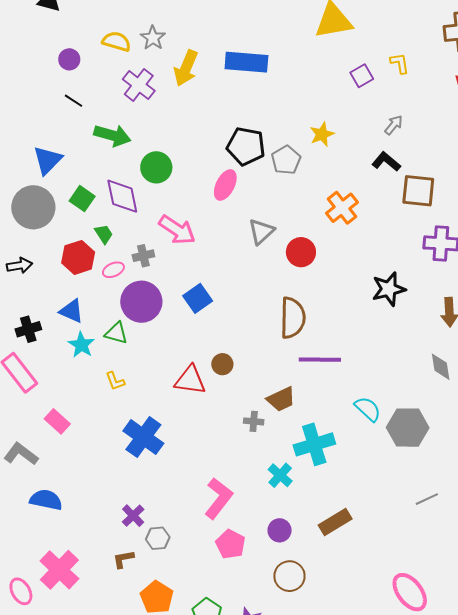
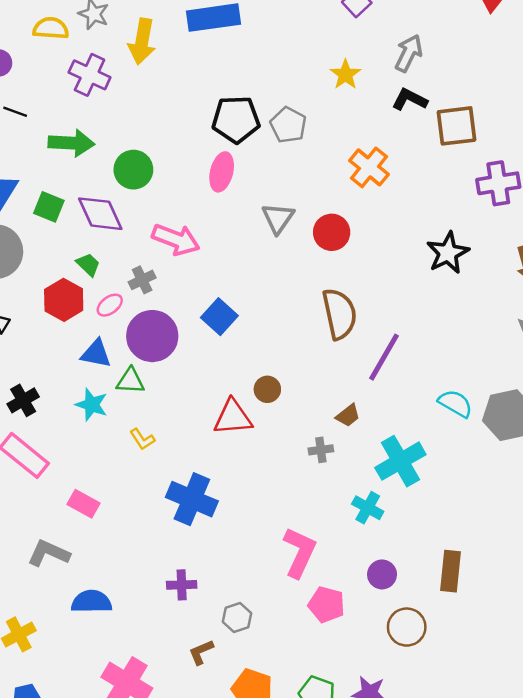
gray arrow: (394, 125) -> (409, 53), size x1.4
yellow star: (322, 134) -> (345, 74), moved
green square: (82, 199) -> (49, 207), moved
blue triangle: (72, 311) -> (96, 354), moved
purple line: (320, 360) -> (384, 357), turned -48
brown trapezoid: (281, 399) -> (348, 415), size x0.7
purple cross: (133, 516) -> (182, 585), moved, turned -35
brown rectangle: (335, 522) -> (451, 571), moved, turned -40

